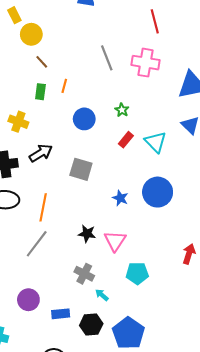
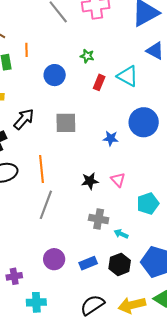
pink triangle: (115, 241) -> (118, 180), size x0.7

